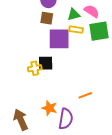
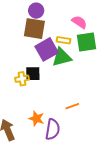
green triangle: (74, 15) -> (62, 57), moved, size x1.5
brown square: (47, 18) -> (34, 29), size x1.6
purple square: (59, 39) -> (47, 49), turned -30

